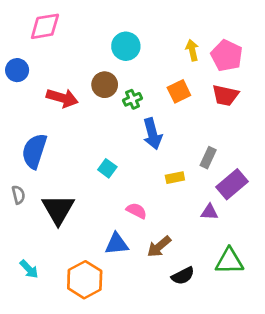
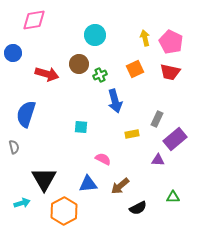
cyan square: (107, 168) -> (81, 127), turned -32
black triangle: (58, 209) -> (44, 179), moved
green triangle: (229, 261) -> (173, 197), size x0.6
cyan arrow: (29, 269) -> (22, 203), turned -63

